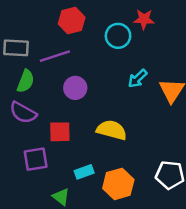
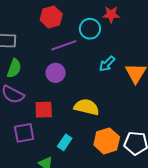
purple line: (55, 56) -> (64, 45), moved
cyan rectangle: (84, 172) -> (65, 142), turned -35
orange hexagon: (118, 184) -> (107, 141), moved

